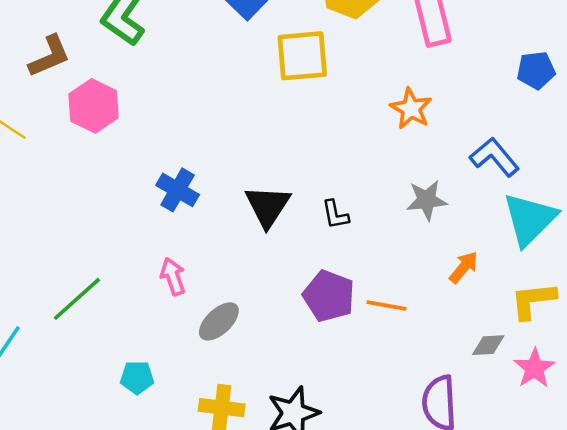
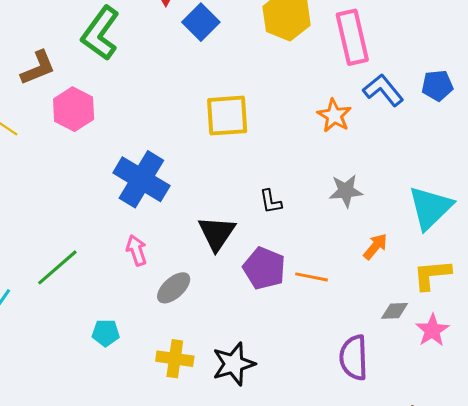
yellow square: (302, 56) -> (227, 116), moved
blue L-shape: (494, 157) -> (383, 90), moved
blue cross: (178, 190) -> (141, 179), size x1.6
black triangle: (268, 206) -> (217, 233), moved

